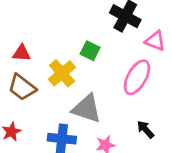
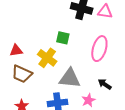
pink triangle: (155, 41) -> (105, 12), moved
black arrow: (145, 129) -> (105, 84), moved

